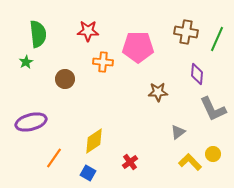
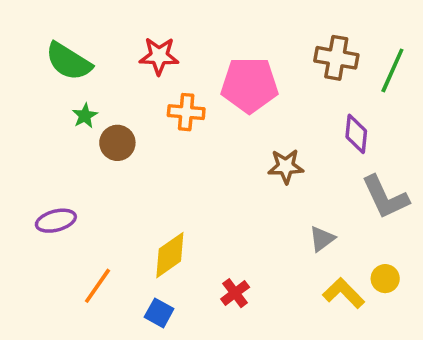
green semicircle: (38, 34) -> (69, 61), turned 128
green star: (26, 62) -> (85, 116), moved
purple ellipse: (31, 122) -> (56, 221), size x0.7

